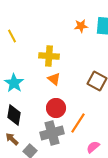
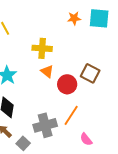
red circle: (56, 108) -> (67, 84), moved
pink semicircle: (93, 147) -> (86, 139), turned -88

